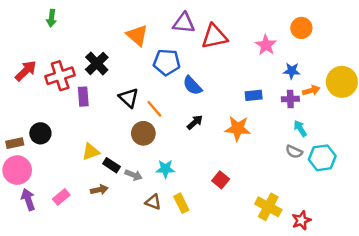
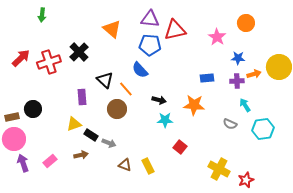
blue pentagon: (167, 62) -> (150, 45), moved
blue semicircle: (192, 86) -> (140, 70), moved
purple rectangle: (83, 97) -> (82, 97), moved
black arrow: (195, 122) -> (159, 100), turned 56
gray semicircle: (294, 152) -> (230, 124), moved
cyan star: (165, 169) -> (165, 120), moved

